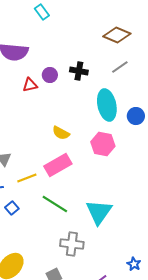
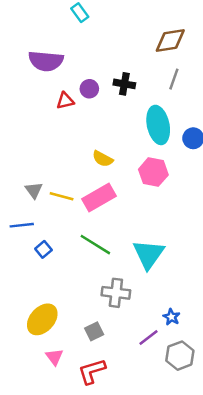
brown diamond: (117, 35) -> (170, 40), turned -32
gray line: (120, 67) -> (174, 79), turned -36
yellow line: (27, 178) -> (62, 196), moved, turned 36
blue star: (134, 264) -> (171, 317), moved

